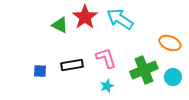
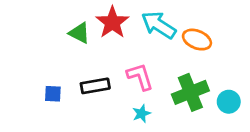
orange ellipse: (170, 43) -> (197, 40), moved

